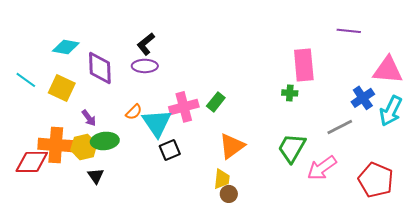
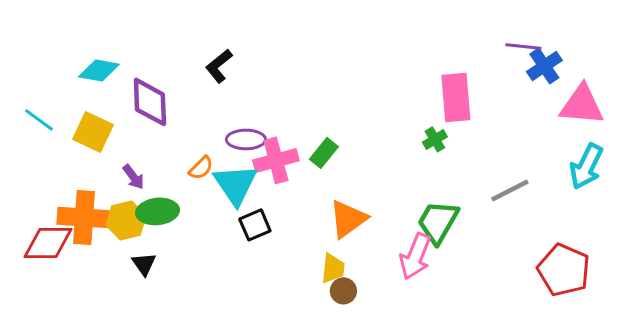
purple ellipse: (145, 66) -> (246, 139), moved
green cross: (290, 93) -> (435, 139), turned -35
blue cross: (363, 98) -> (544, 66), moved
pink arrow: (322, 168) -> (415, 256), moved, turned -32

